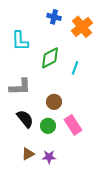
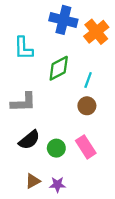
blue cross: (54, 17) -> (63, 20), size x1.6
brown circle: (54, 102) -> (87, 106), moved
black semicircle: (25, 119) -> (29, 140), turned 90

